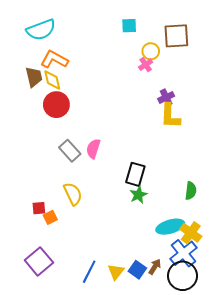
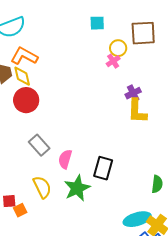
pink semicircle: (93, 149) -> (65, 159), moved
green star: (138, 195) -> (77, 188), moved, size x1.5

